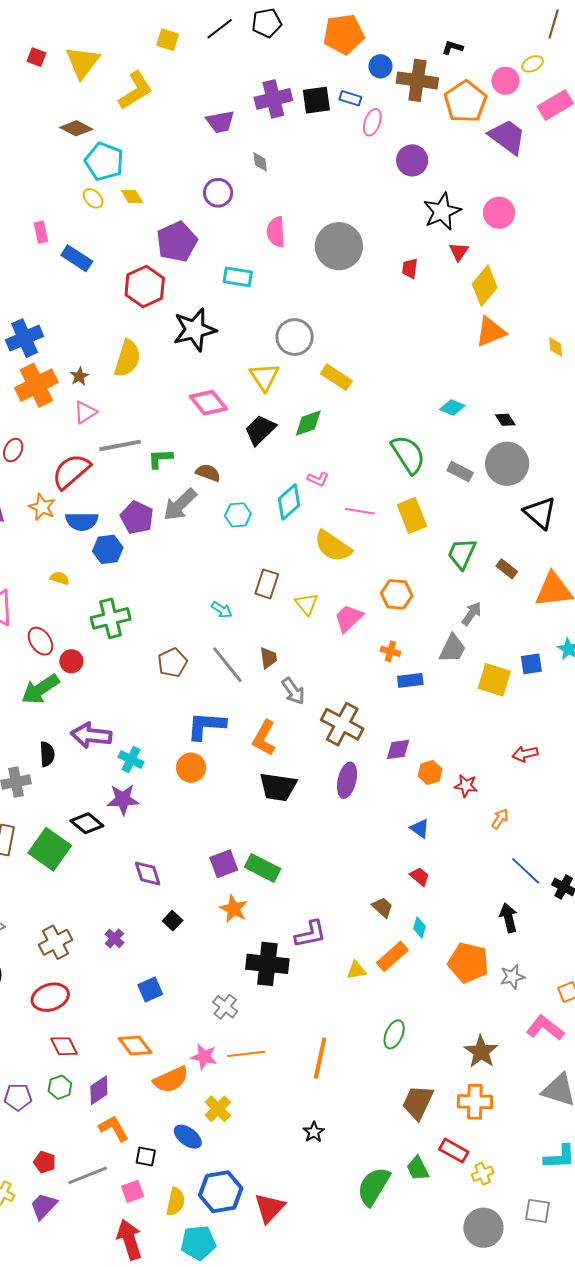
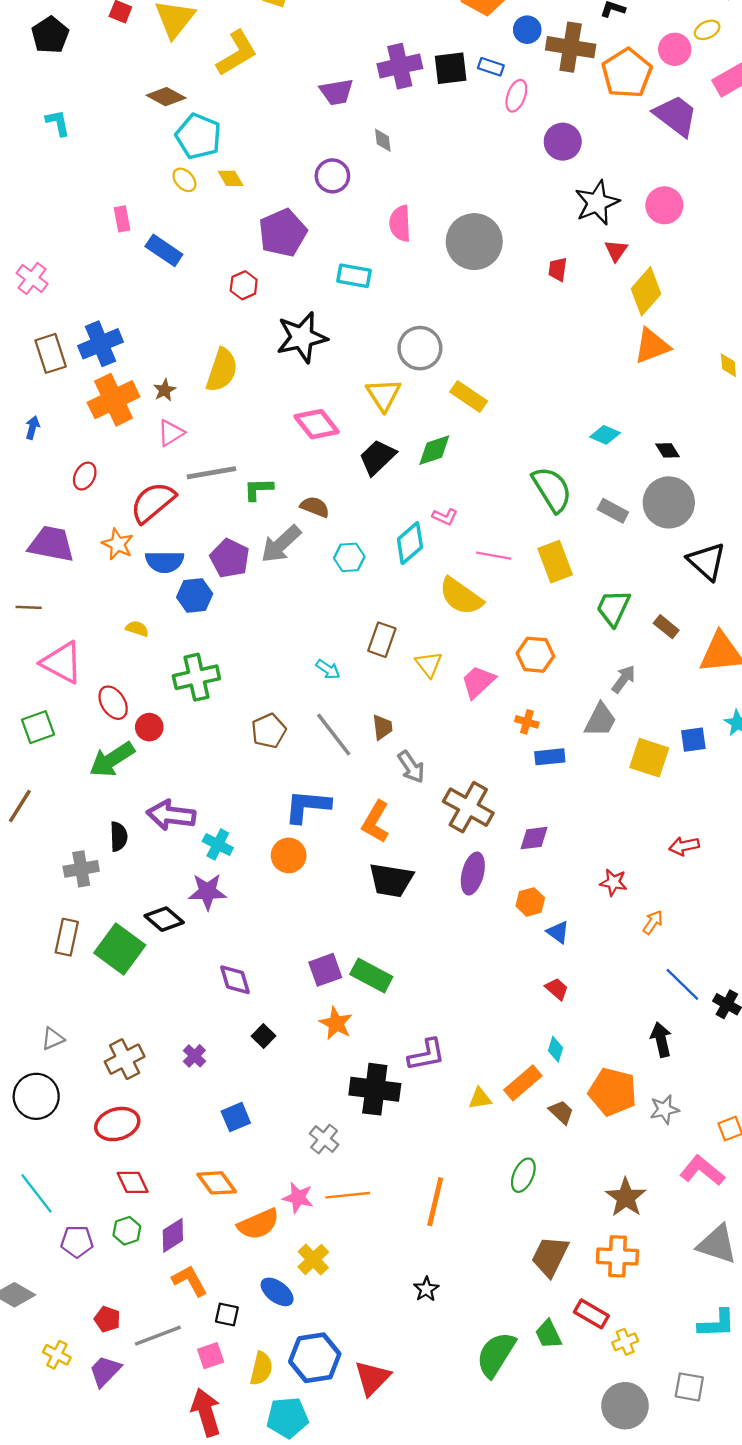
red hexagon: (145, 286) -> (244, 285), size x0.6
orange hexagon: (430, 772) -> (530, 902), moved
brown trapezoid: (383, 907) -> (561, 1112), moved

